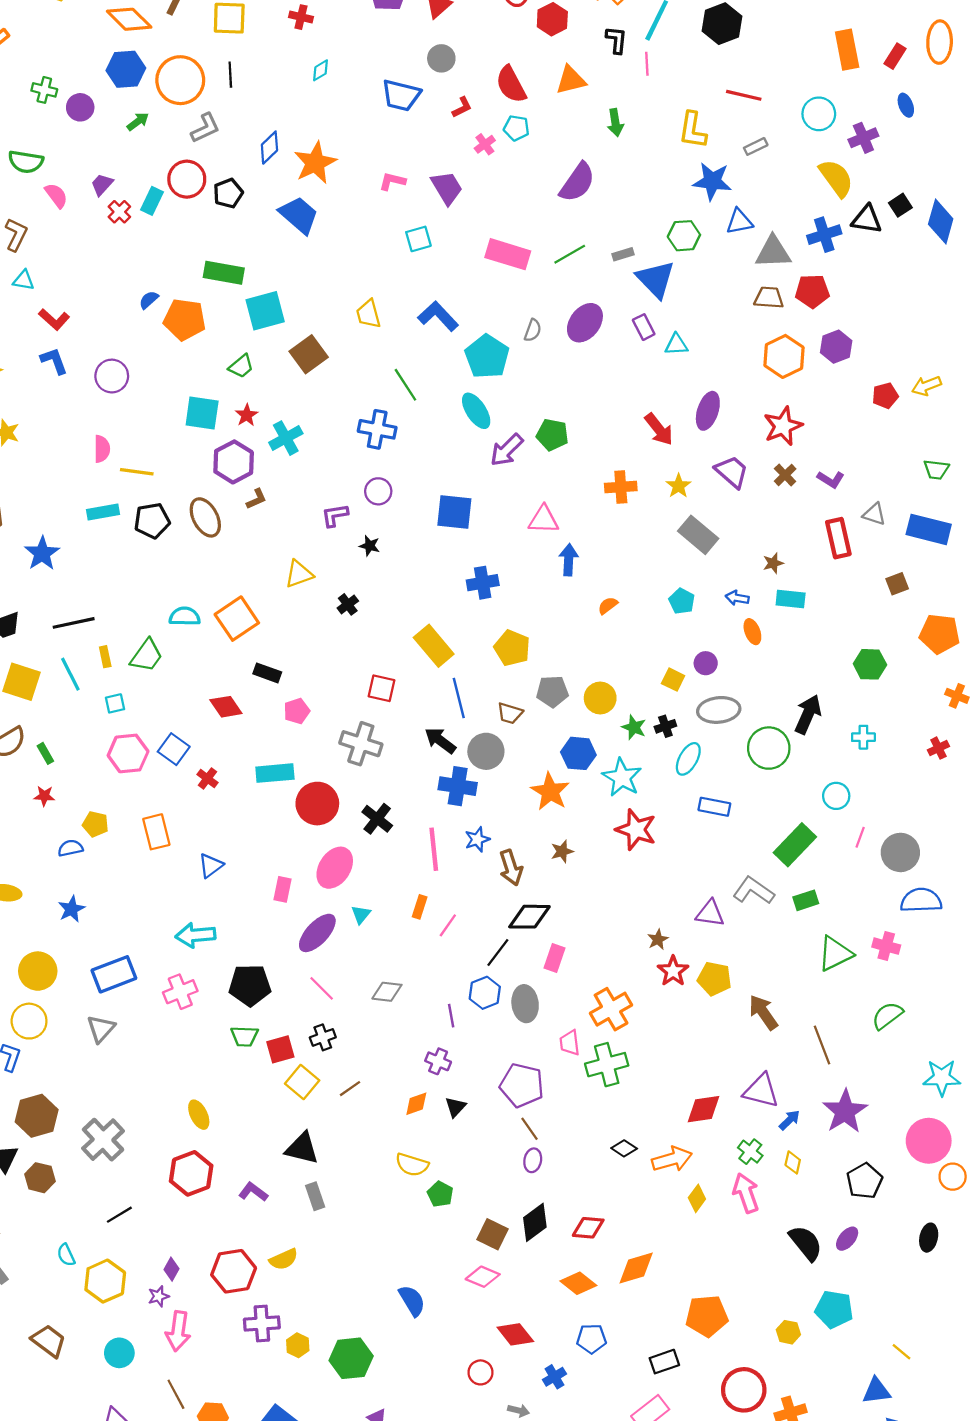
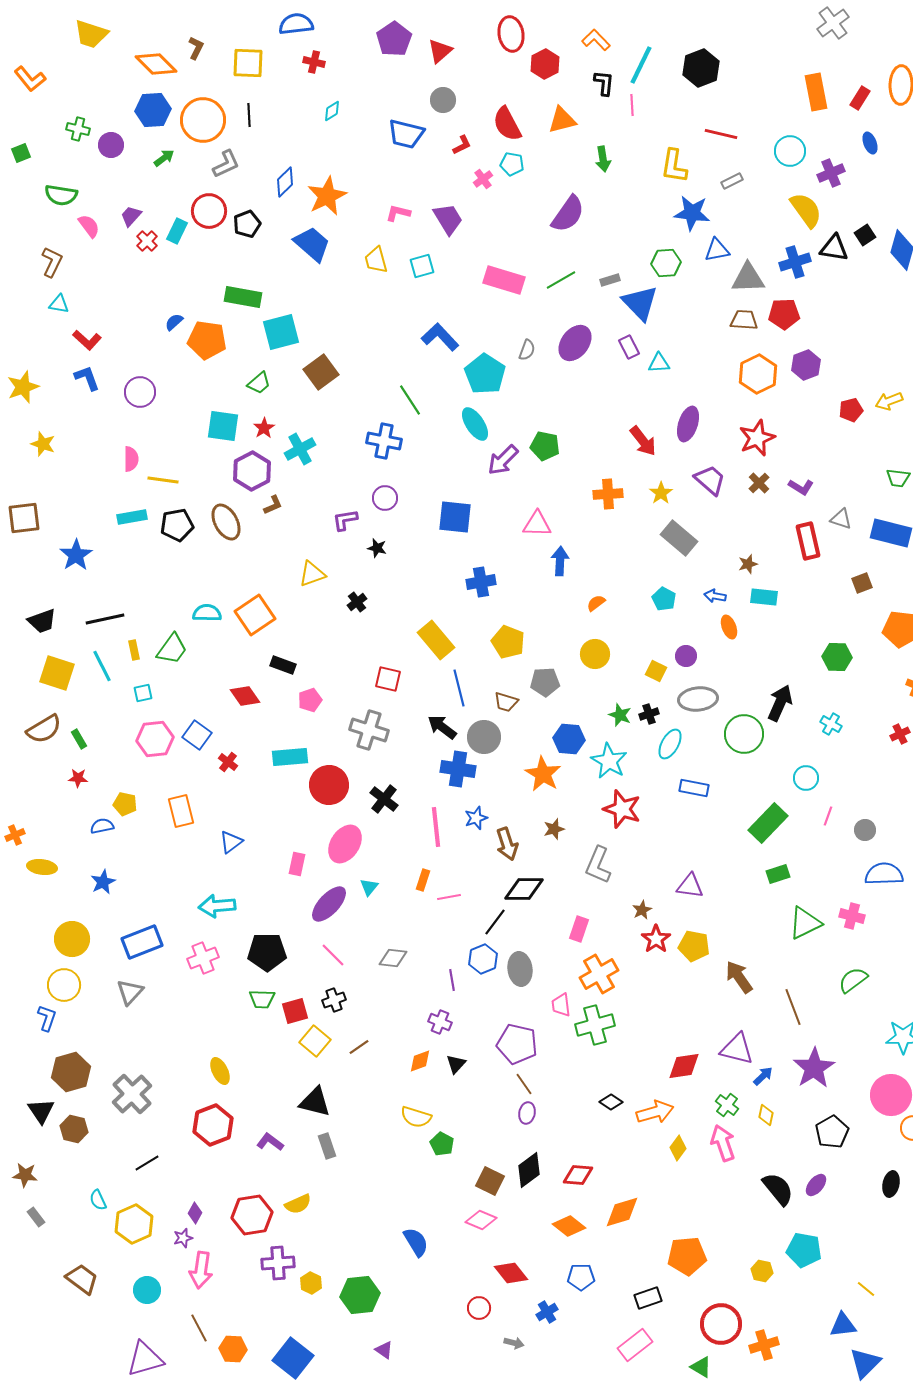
yellow trapezoid: (368, 314) -> (376, 260), moved
yellow circle: (600, 698) -> (595, 654), moved
cyan cross: (863, 737) -> (831, 724), turned 30
gray circle: (900, 852) -> (865, 830), size x0.6
gray L-shape: (754, 891) -> (598, 865), moved, turned -102
pink line: (448, 925) -> (449, 897), turned 45
pink rectangle: (554, 958) -> (579, 929), moved

